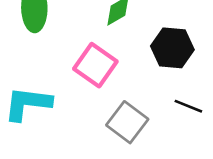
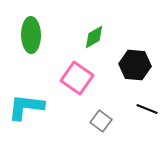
gray square: (127, 122) -> (101, 121), size x0.7

